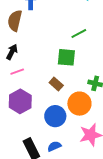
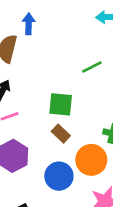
green square: (66, 57) -> (61, 104), moved

